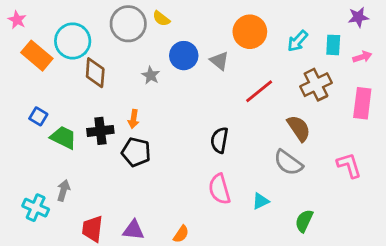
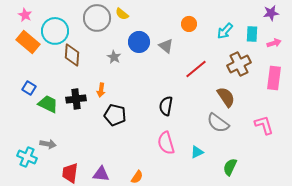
pink star: (17, 20) -> (25, 15), moved
orange circle: (250, 32) -> (189, 24), size x0.6
black pentagon: (136, 152) -> (115, 115), moved
gray arrow: (63, 190) -> (48, 144), turned 84

